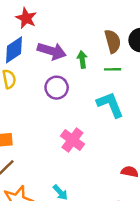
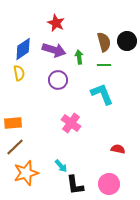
red star: (26, 18) -> (56, 23), moved

